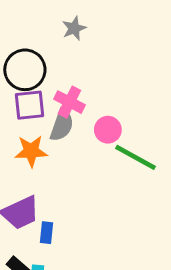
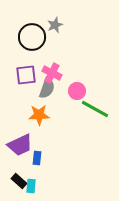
black circle: (25, 70) -> (32, 37), moved
orange star: (31, 151) -> (39, 115), moved

